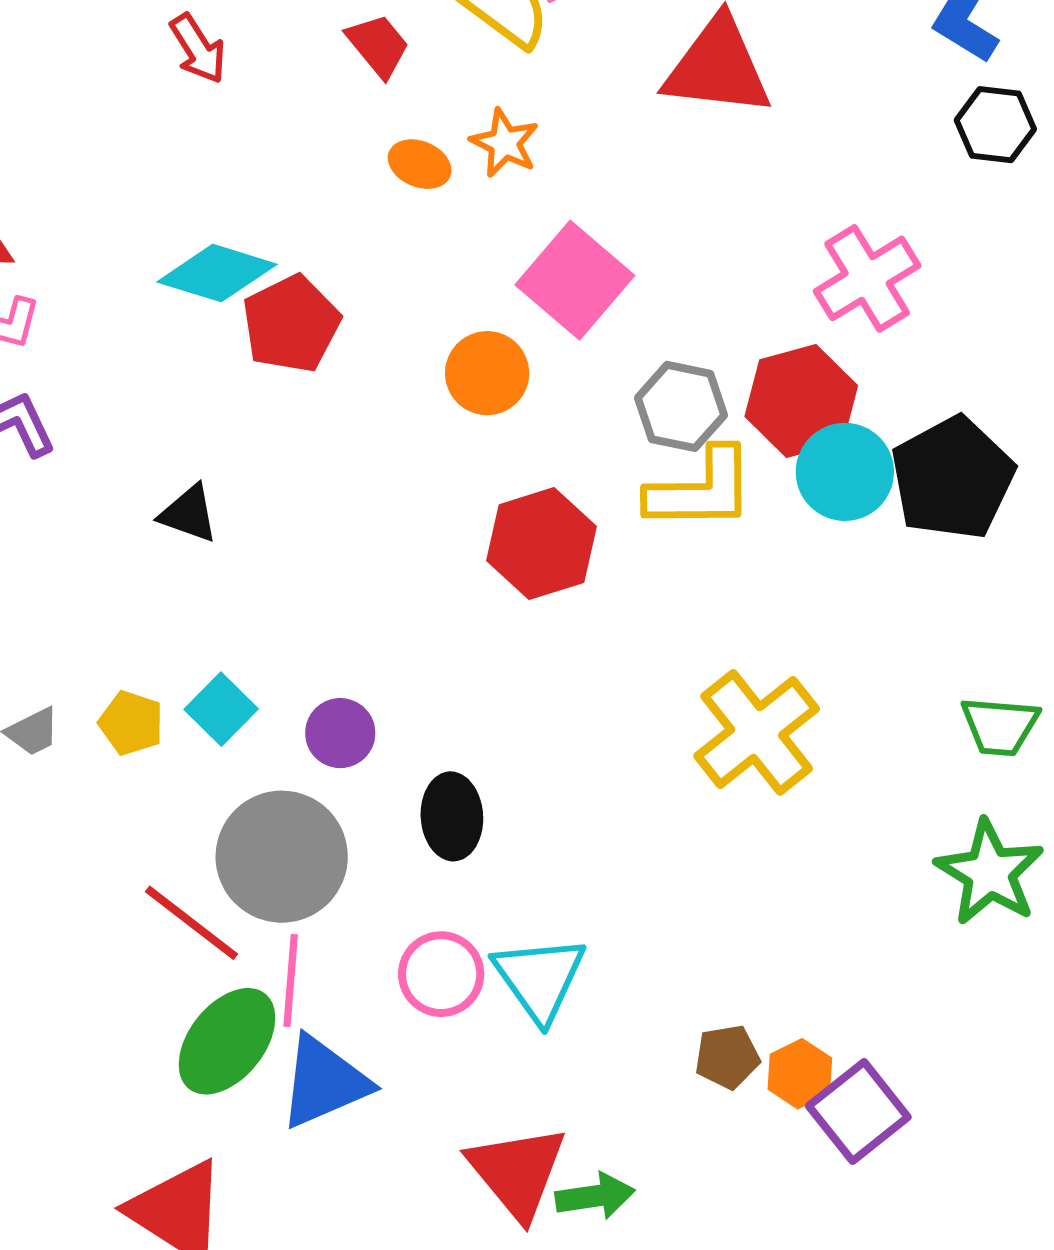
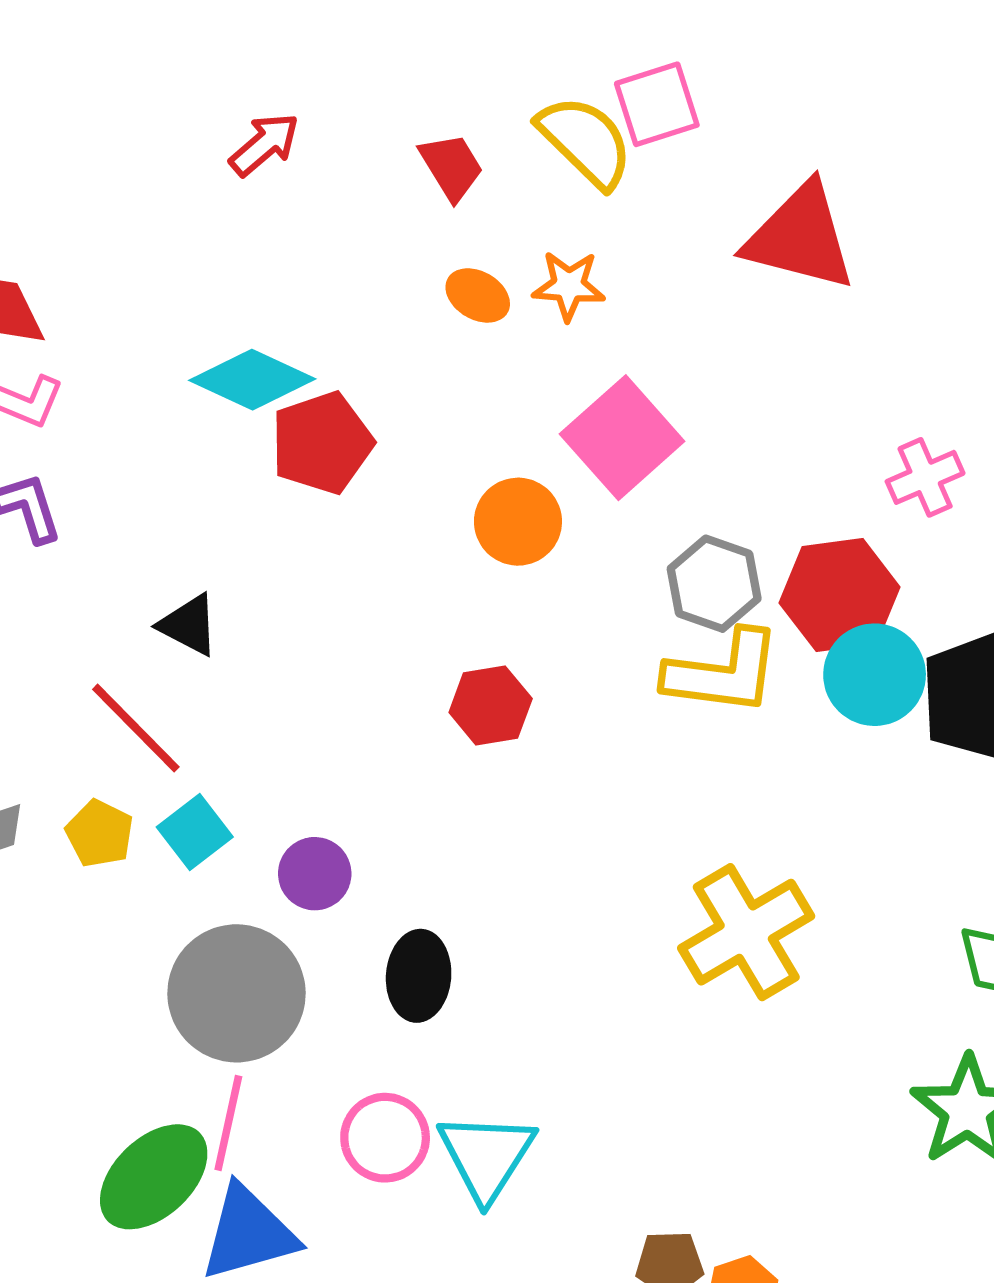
red arrow: (198, 49) -> (264, 144), turned -106
orange star: (505, 143) -> (569, 286), turned -30
pink cross: (867, 278) -> (925, 477), size x0.7
red hexagon: (542, 544) -> (491, 705), moved, size x0.7
red line: (191, 923) -> (136, 728), moved

